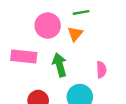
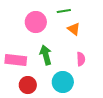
orange triangle: (75, 34) -> (74, 29), moved, turned -32
pink rectangle: (24, 57) -> (16, 60), moved

